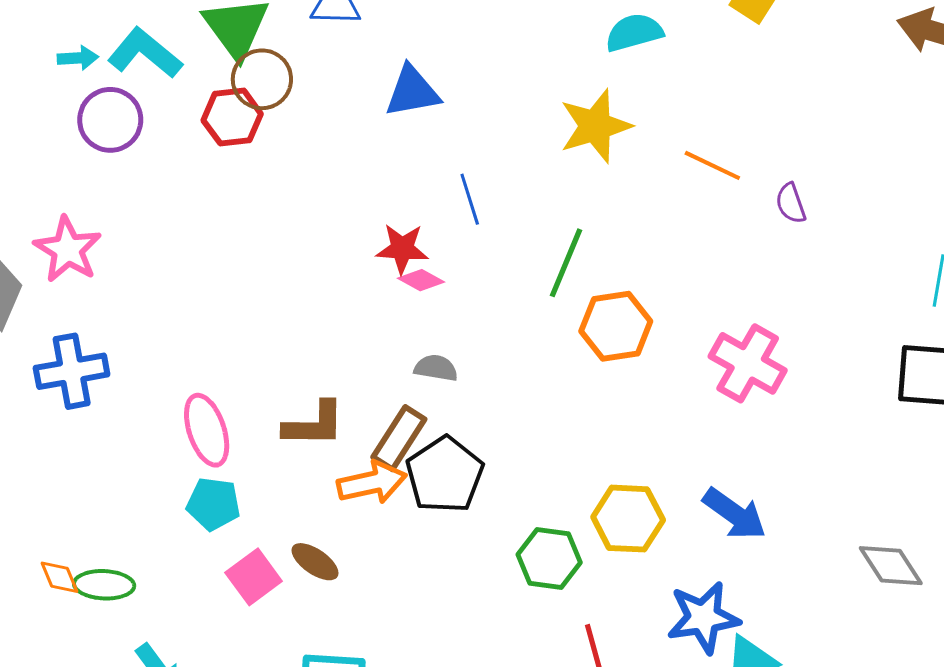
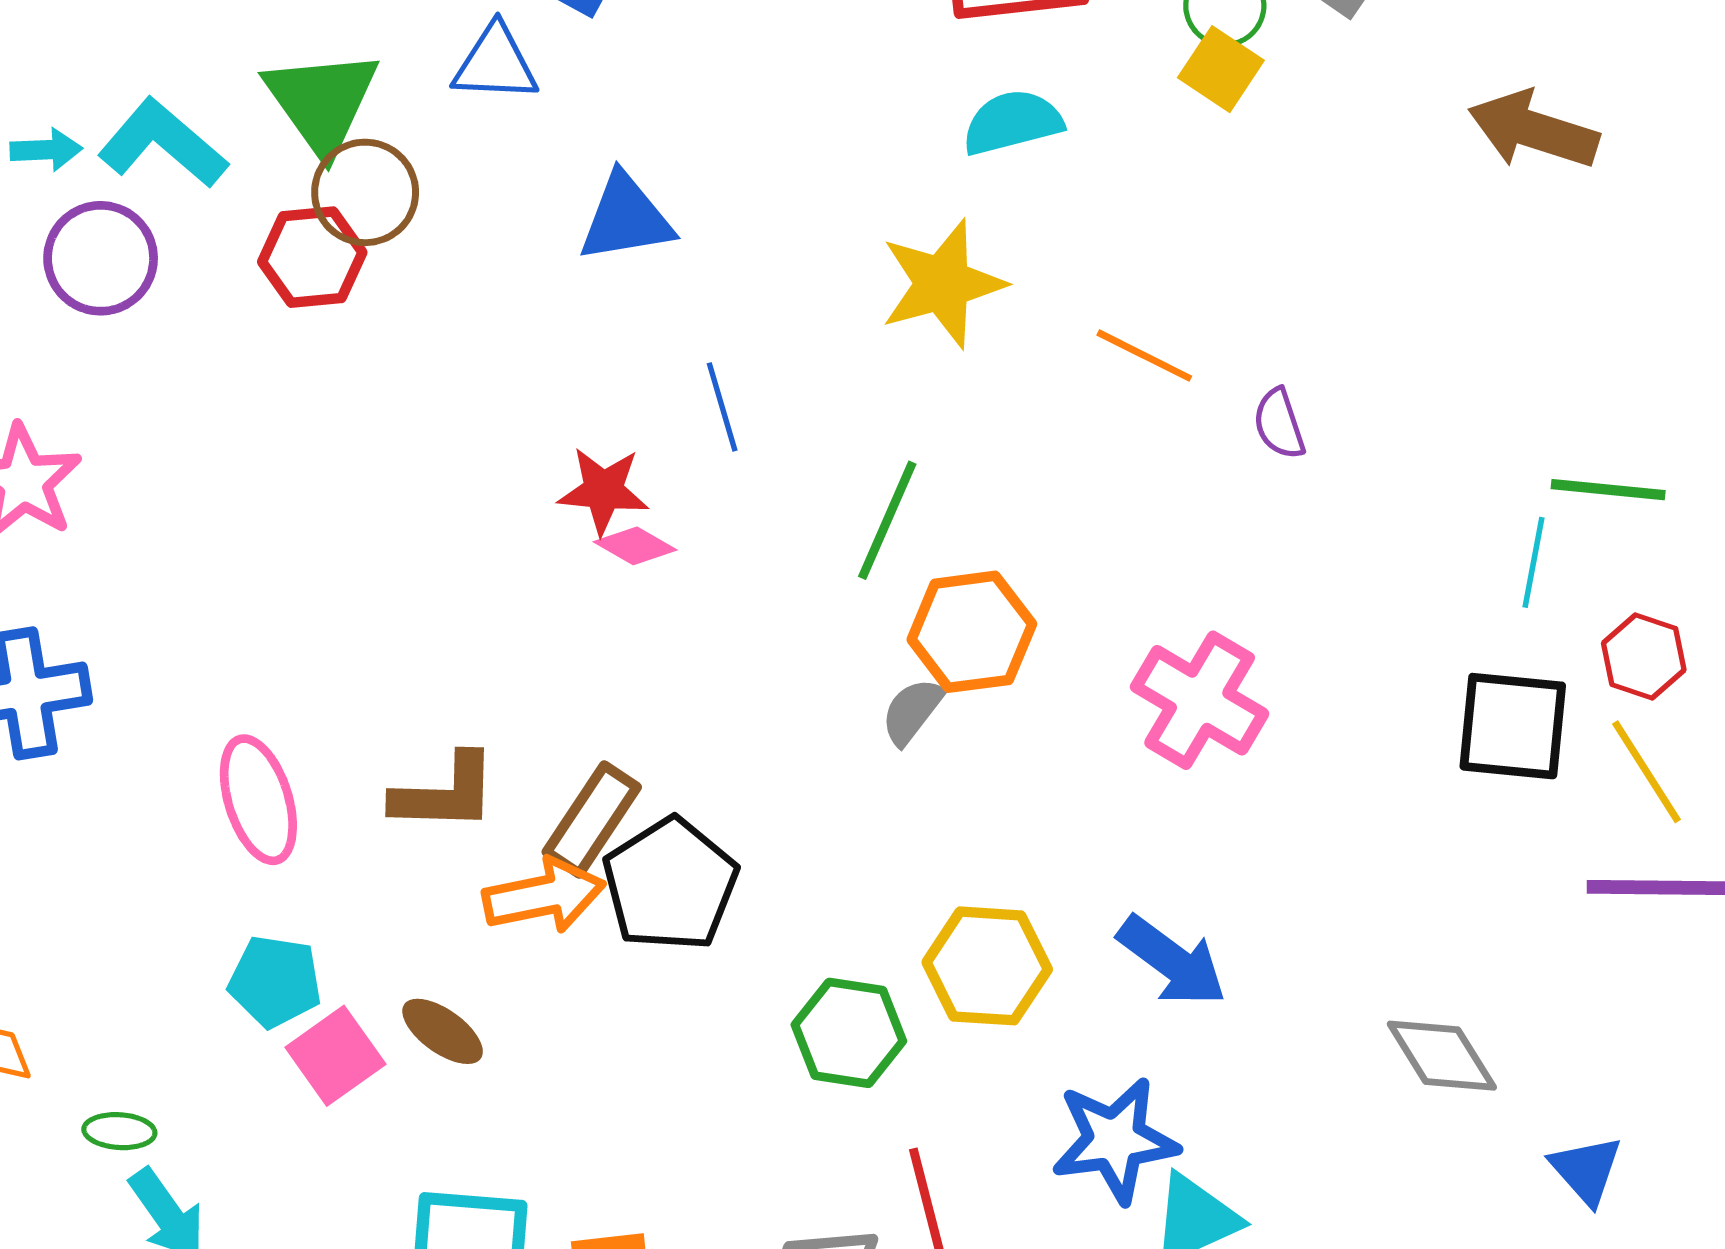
gray semicircle: (436, 368) -> (912, 711), moved, turned -63
cyan pentagon: (213, 504) -> (275, 981), moved
green ellipse: (104, 585) -> (119, 1131), moved, size x0.7

